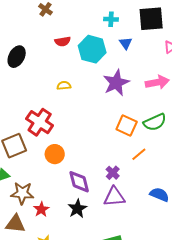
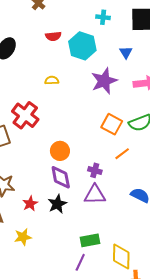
blue triangle: (126, 43) -> (126, 52), moved
orange circle: (55, 154) -> (60, 151), moved
purple cross: (113, 173) -> (95, 170), turned -32
red star: (41, 209) -> (30, 204), moved

